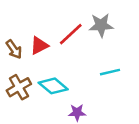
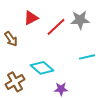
red triangle: (39, 45) -> (31, 18), moved
brown cross: (19, 87) -> (15, 82), moved

